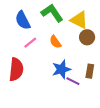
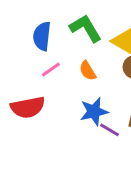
blue semicircle: (23, 20) -> (42, 36), turned 30
red semicircle: (16, 69) -> (28, 107), turned 70

